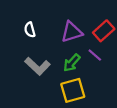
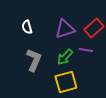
purple line: (95, 55) -> (86, 50), turned -32
gray L-shape: (37, 66) -> (34, 60), turned -110

